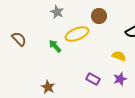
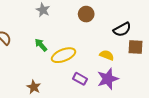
yellow ellipse: (77, 34) -> (64, 55), moved
purple star: (120, 79) -> (108, 79), size x1.5

